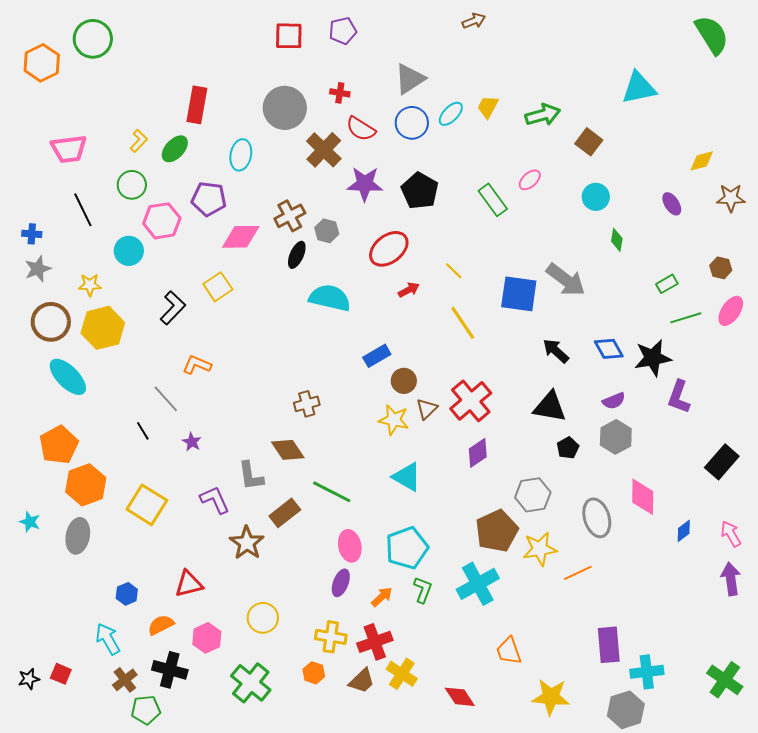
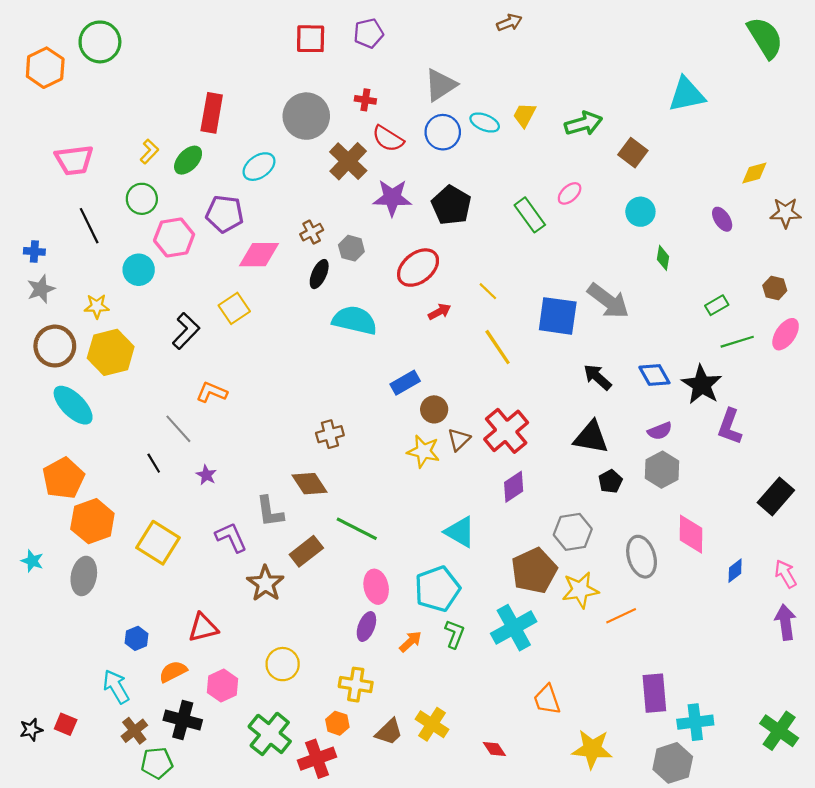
cyan ellipse: (451, 114) -> (485, 123), turned 68
cyan ellipse: (241, 155) -> (259, 167), turned 44
brown cross: (290, 216) -> (312, 232), size x0.7
black star: (653, 358) -> (702, 385), turned -30
cyan triangle: (407, 477) -> (460, 532), moved
red cross: (375, 642) -> (317, 759), moved
red diamond: (460, 697) -> (494, 749), size x0.7

